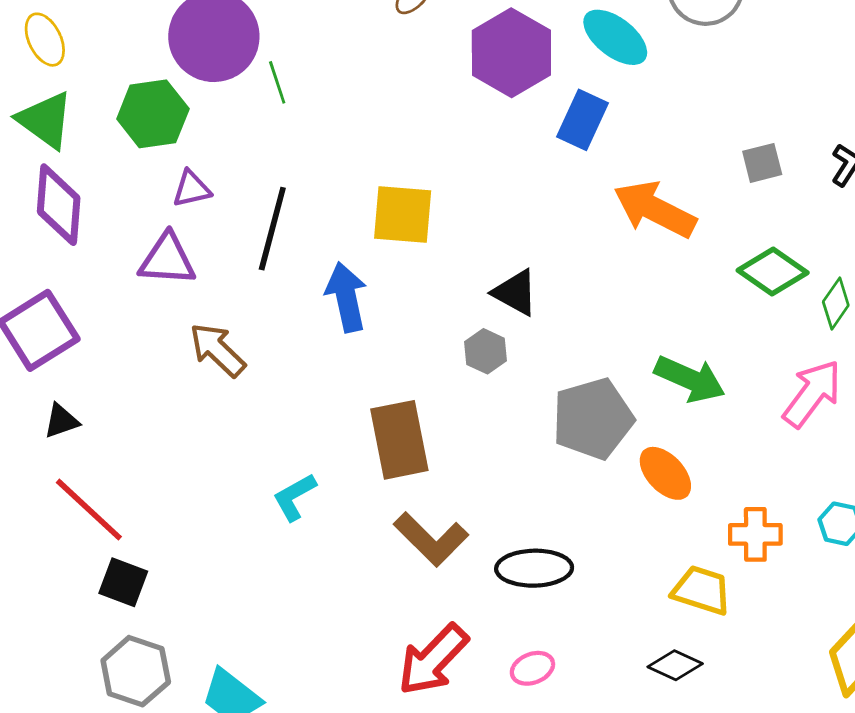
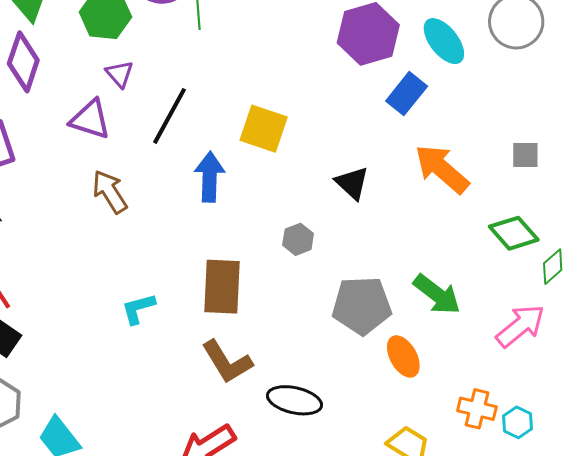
purple triangle: (192, 189) -> (120, 74), turned 48
black triangle: (515, 293) -> (352, 183), moved
orange cross: (755, 534) -> (477, 409), moved

